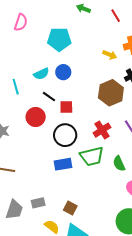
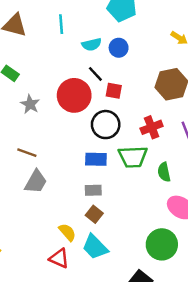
cyan line: (16, 87) -> (61, 24), moved
red circle: (36, 117) -> (74, 95), size x1.4
gray rectangle: (38, 203) -> (93, 190), moved
gray trapezoid: (14, 210) -> (36, 182), moved

